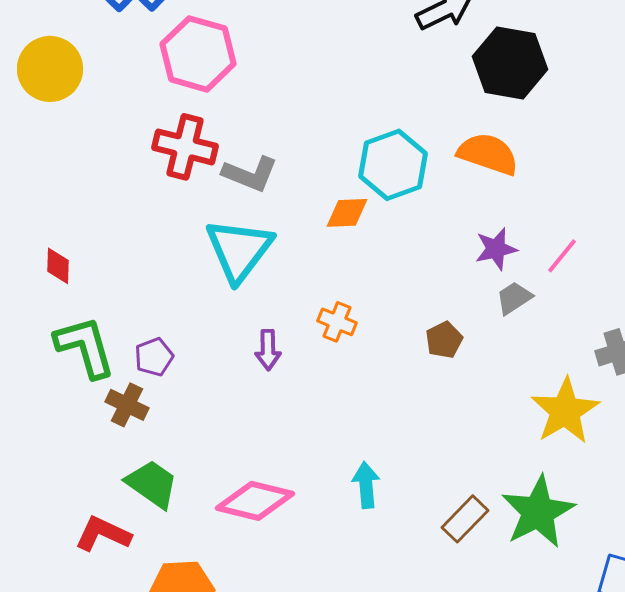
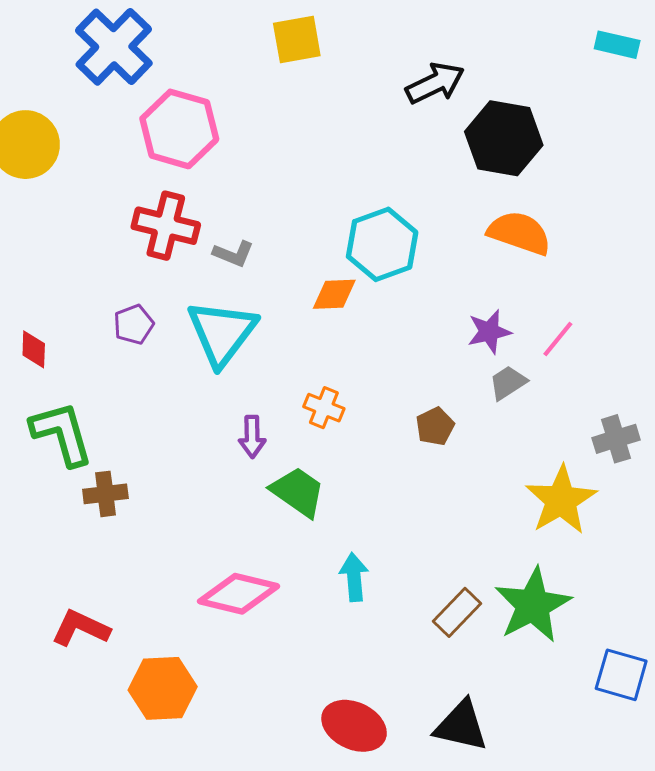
orange semicircle: (488, 154) -> (519, 233), moved
gray L-shape: (250, 174) -> (233, 254), size x0.7
purple pentagon: (154, 357) -> (134, 324), moved
brown cross: (127, 405) -> (105, 494), turned -33
green trapezoid: (152, 484) -> (298, 492), moved

